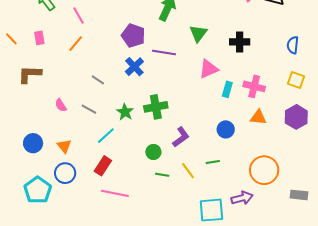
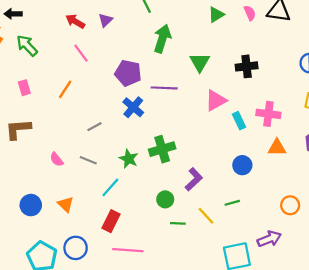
pink line: (79, 16) -> (81, 53), moved
gray line: (98, 80) -> (94, 127), turned -56
cyan rectangle: (227, 89) -> (239, 121), turned -35
orange circle: (264, 170) -> (290, 205), size x0.6
blue circle: (65, 173) -> (76, 248), moved

